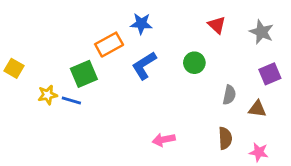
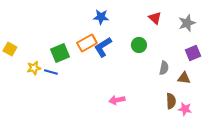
gray star: (261, 32) -> (187, 23), turned 30
orange rectangle: (109, 45) -> (87, 43), moved
brown semicircle: (225, 138) -> (171, 101), moved

